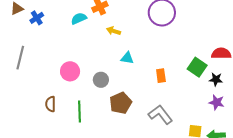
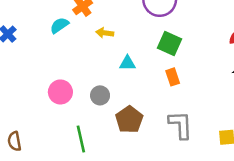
green square: (197, 67) -> (169, 43), moved
brown semicircle: (51, 104) -> (14, 141), moved
gray L-shape: (160, 115) -> (181, 125), turned 45

